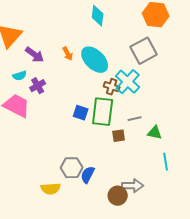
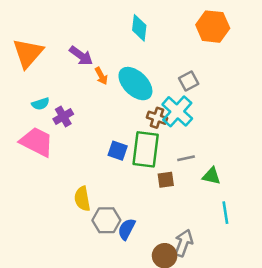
gray square: (144, 51) -> (189, 81), moved, size x0.6
purple arrow: (35, 55) -> (81, 56), moved
gray arrow: (133, 186) -> (184, 243), turned -70
yellow semicircle: (51, 189) -> (82, 199), moved, turned 84

